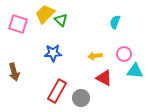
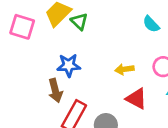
cyan semicircle: (115, 22) -> (151, 24), turned -64
brown arrow: (14, 72) -> (55, 91), moved

